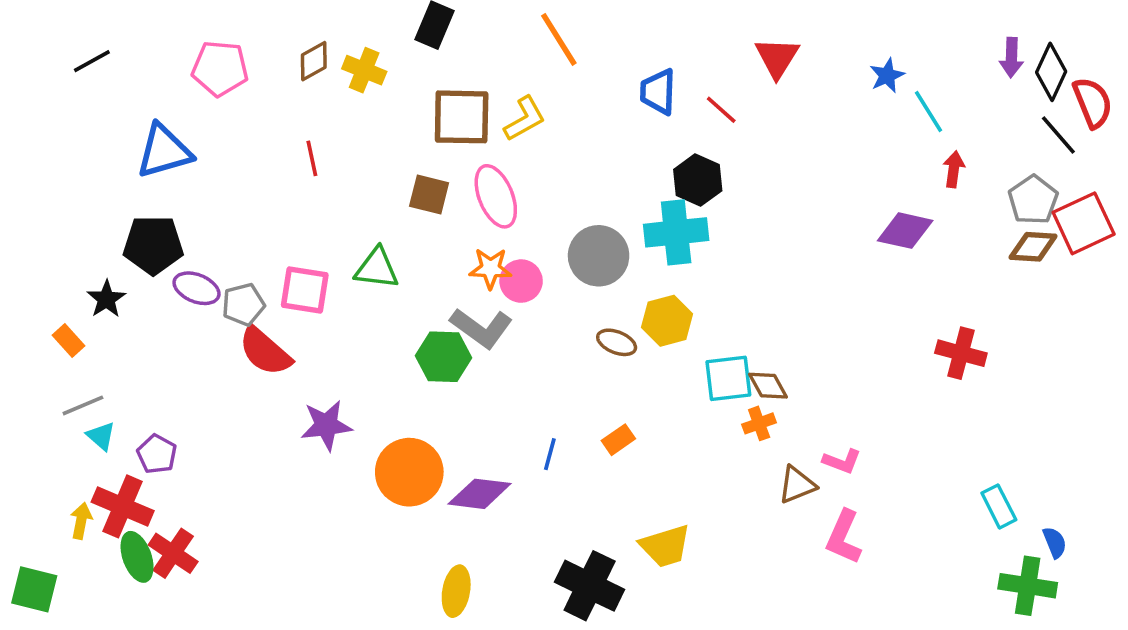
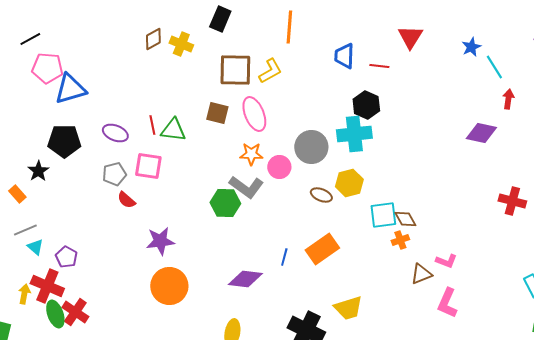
orange line: (559, 39) -> (289, 27), turned 36
pink pentagon: (220, 68) -> (47, 68), moved
red line: (721, 110) -> (379, 66), turned -36
red line: (312, 158) -> (152, 125), moved
green triangle: (377, 268) -> (173, 130), moved
pink circle: (521, 281) -> (279, 167), moved
purple ellipse: (197, 288) -> (115, 133), moved
red semicircle: (265, 351) -> (126, 200), size x0.6
orange rectangle: (618, 440) -> (322, 249), size x1.8
orange circle: (409, 472) -> (169, 286), moved

